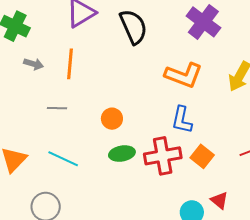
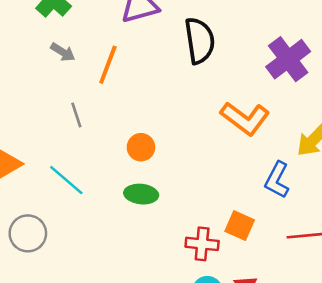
gray line: (57, 108) -> (76, 115), turned 54
blue L-shape: (182, 120) -> (277, 180), moved
red cross: (163, 156) -> (202, 244), moved, size x0.7
orange square: (202, 156) -> (240, 226), turned -30

